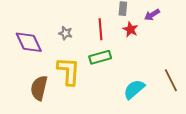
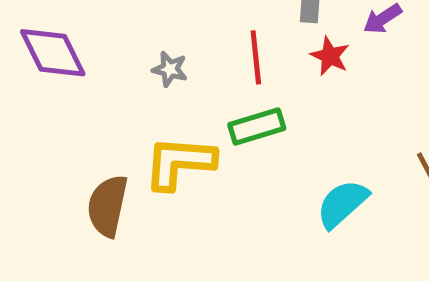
purple diamond: (29, 42) -> (53, 53), moved
yellow L-shape: (69, 71) -> (179, 163), turned -88

